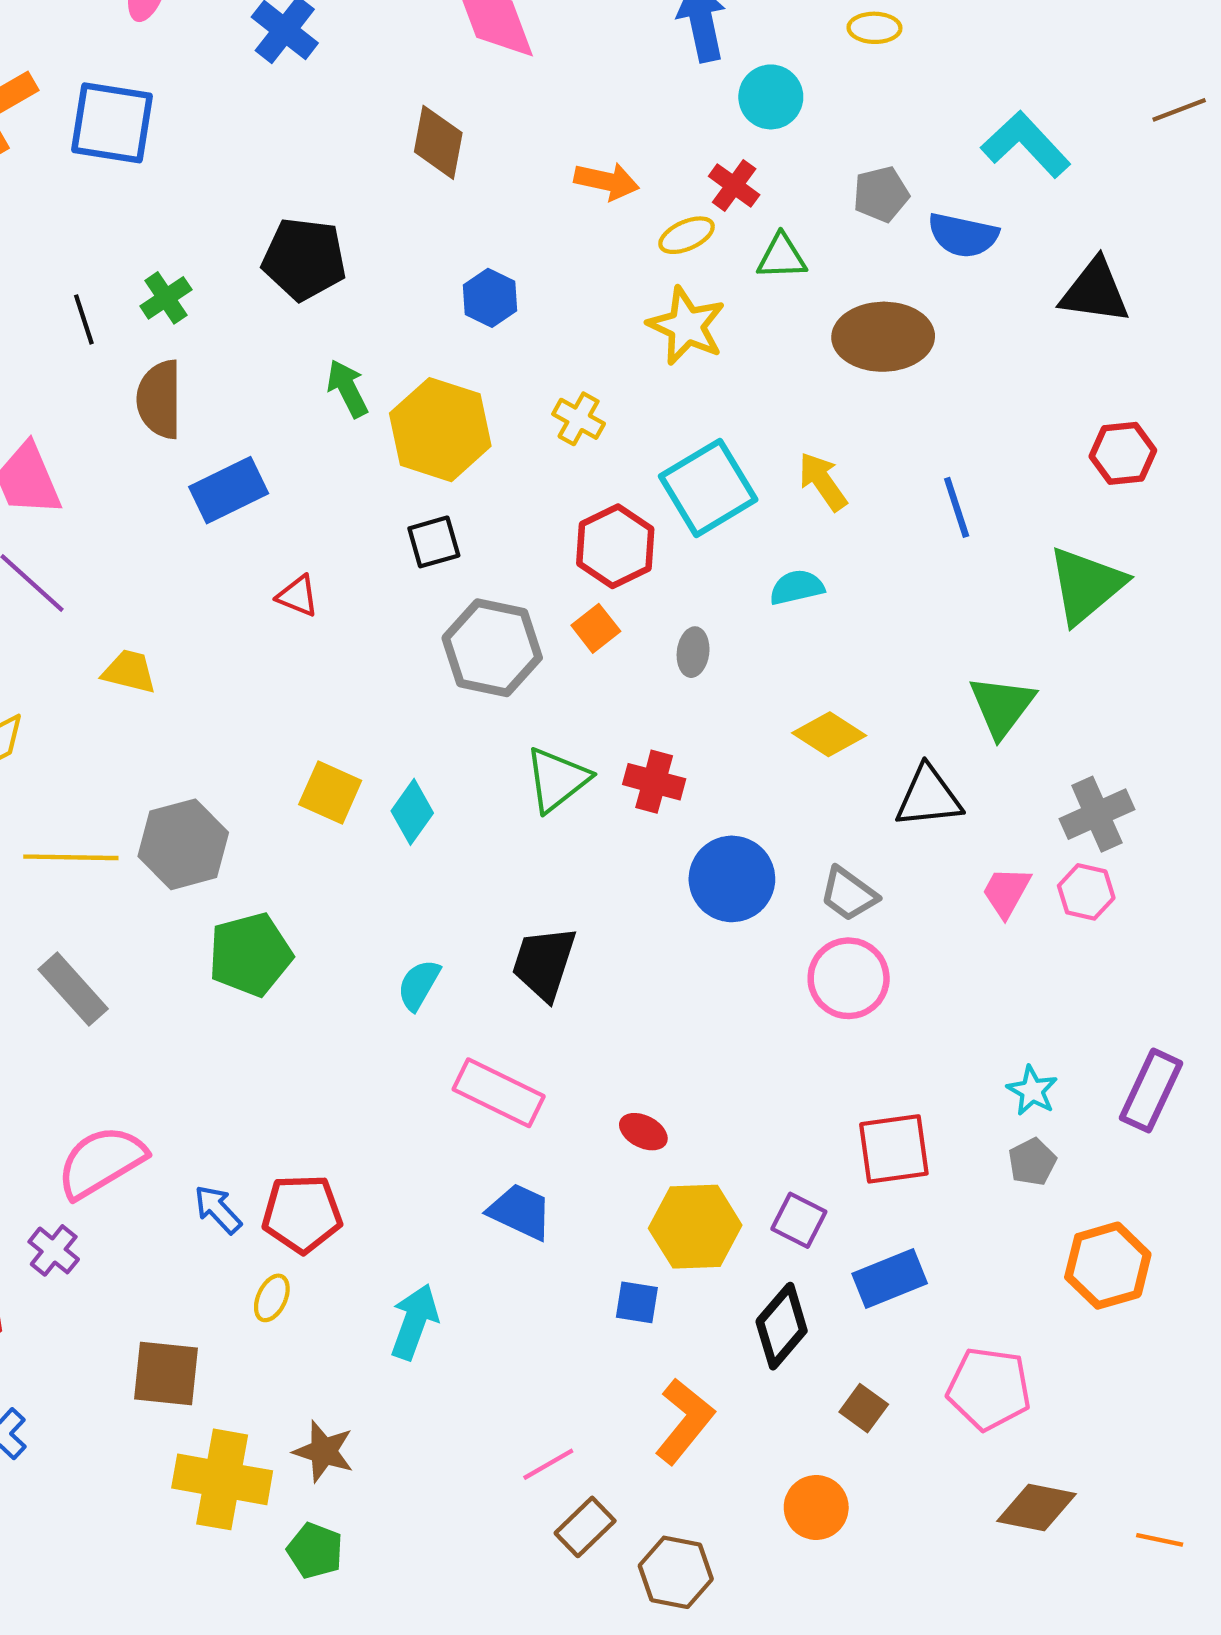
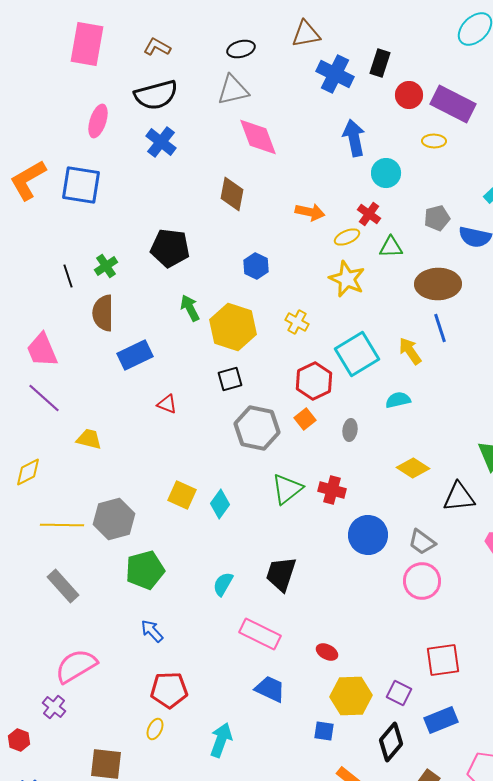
blue line: (957, 507) -> (440, 328), moved
blue arrow: (218, 1209) -> (152, 631), moved

